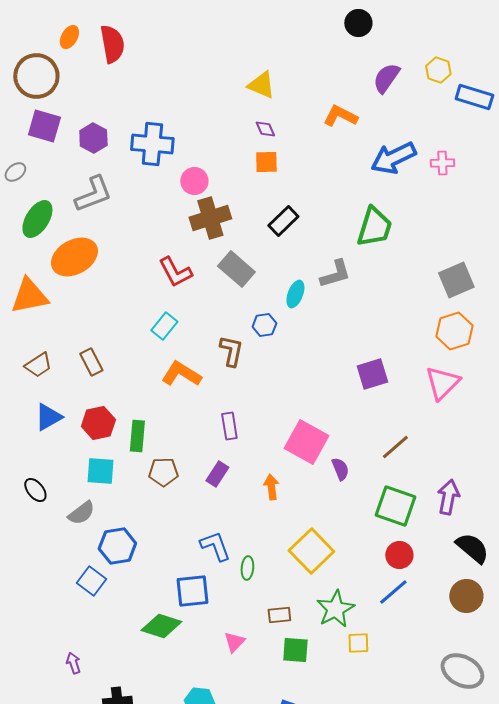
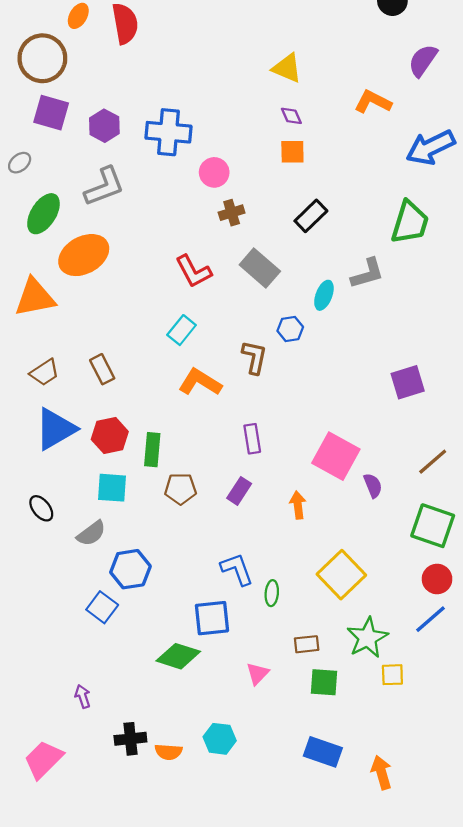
brown cross: (210, 218) -> (232, 213), size x0.6
blue triangle: (48, 417) -> (55, 429), size x1.4

